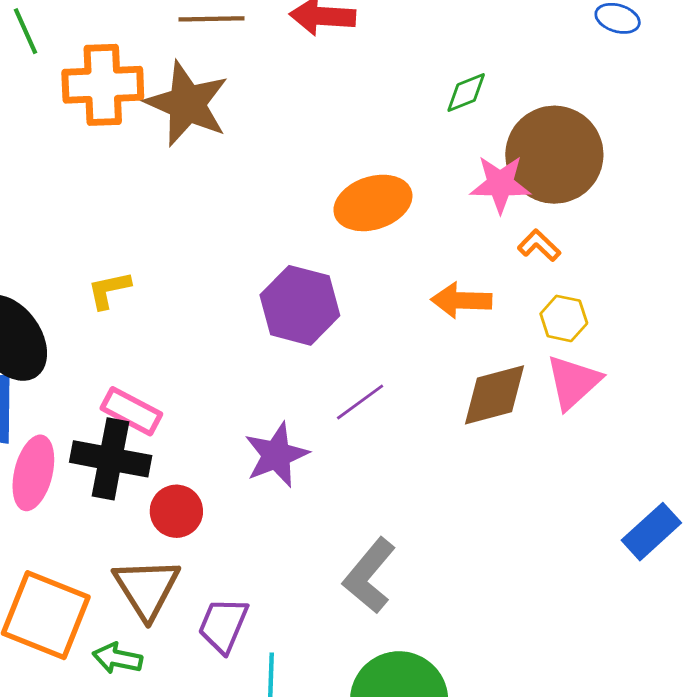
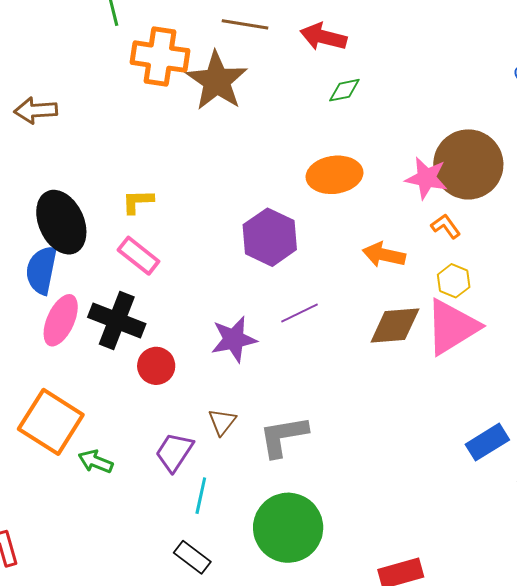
green diamond: (466, 92) -> (344, 90), moved
pink triangle: (573, 382) -> (452, 327), size x1.4
pink rectangle: (131, 411) -> (139, 256), moved
gray L-shape: (369, 576) -> (283, 436), turned 30
brown triangle: (147, 588) -> (222, 422), moved, size x0.6

